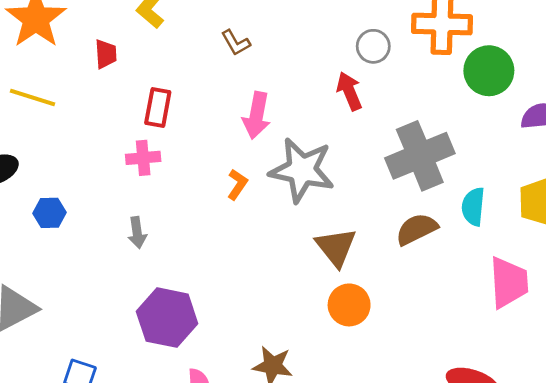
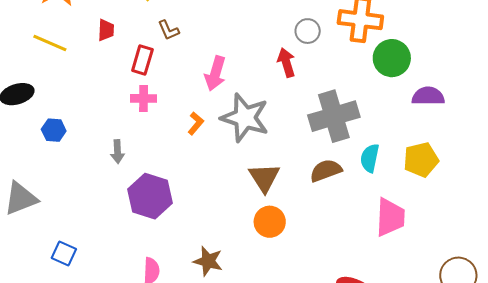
brown L-shape: (236, 43) -> (169, 30), moved
red trapezoid: (106, 54) -> (106, 30), moved
pink cross: (143, 158) -> (144, 98), moved
purple hexagon: (167, 318) -> (150, 196), moved

